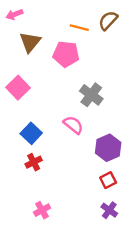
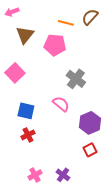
blue square: (31, 133) -> (26, 111), turned -30
purple cross: (109, 210) -> (63, 175), moved

